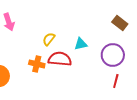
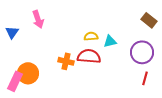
yellow semicircle: (49, 39) -> (91, 36), moved, turned 48

